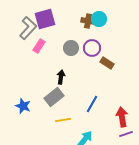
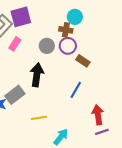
brown cross: (88, 21) -> (66, 30), moved
black arrow: (61, 77) -> (37, 75), size x1.6
gray rectangle: (54, 97) -> (15, 95), moved
blue line: (92, 104) -> (76, 90), moved

